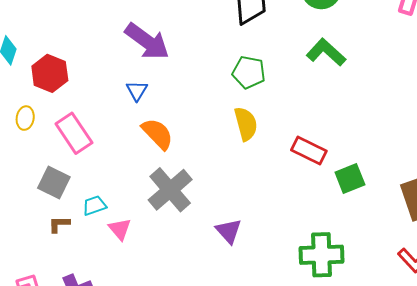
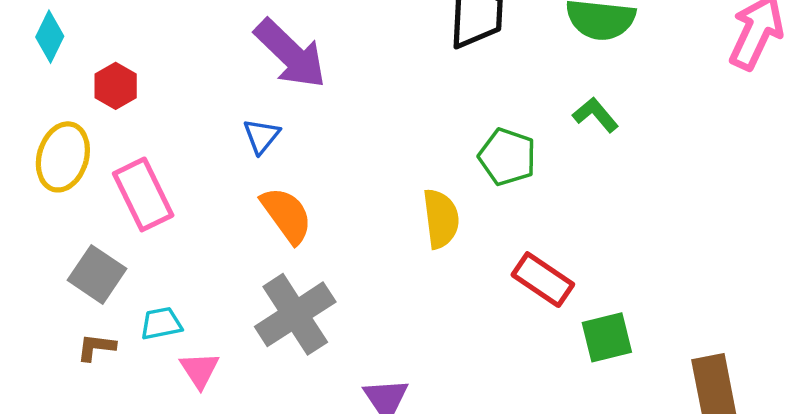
green L-shape: (326, 52) -> (596, 115), size x0.7
green pentagon: (249, 72) -> (507, 157), moved
red hexagon: (50, 73) -> (116, 86), size x0.7
yellow ellipse: (25, 118) -> (63, 157), size x1.6

